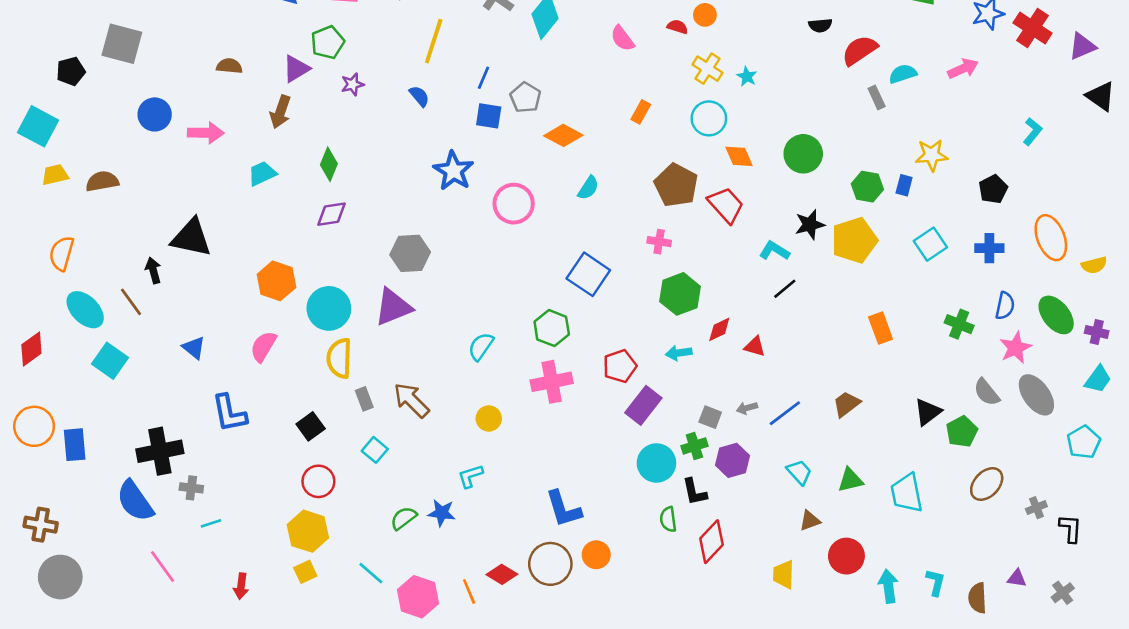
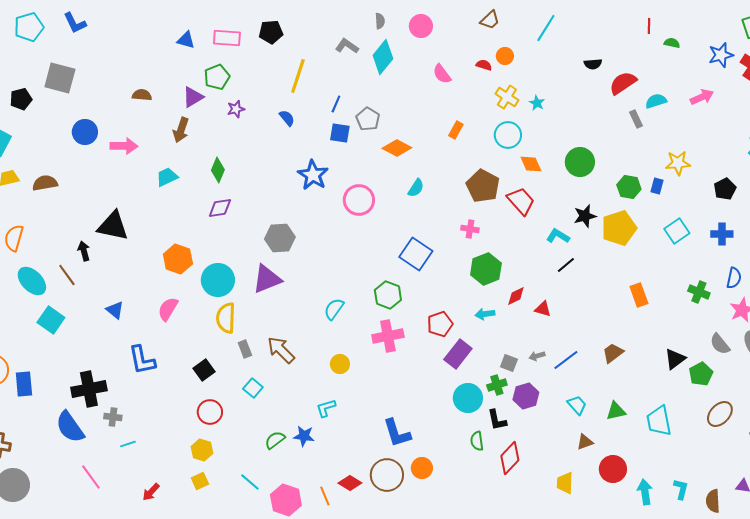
yellow hexagon: (308, 531) -> (202, 450), size x0.7
red arrow: (241, 586) -> (151, 492), turned 36

